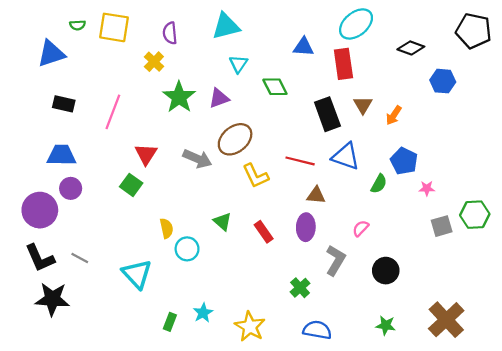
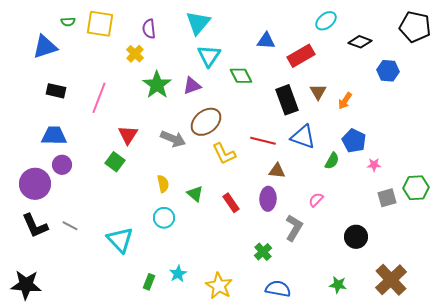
cyan ellipse: (356, 24) -> (326, 21), moved, size x0.7
cyan triangle: (226, 26) -> (198, 23), turned -36
cyan triangle: (238, 64) -> (209, 56), size x1.4
red rectangle: (343, 64) -> (301, 56), turned 68
yellow semicircle: (167, 228) -> (163, 184), moved
black circle: (386, 271) -> (356, 237), moved
black star: (52, 299) -> (26, 285), moved

